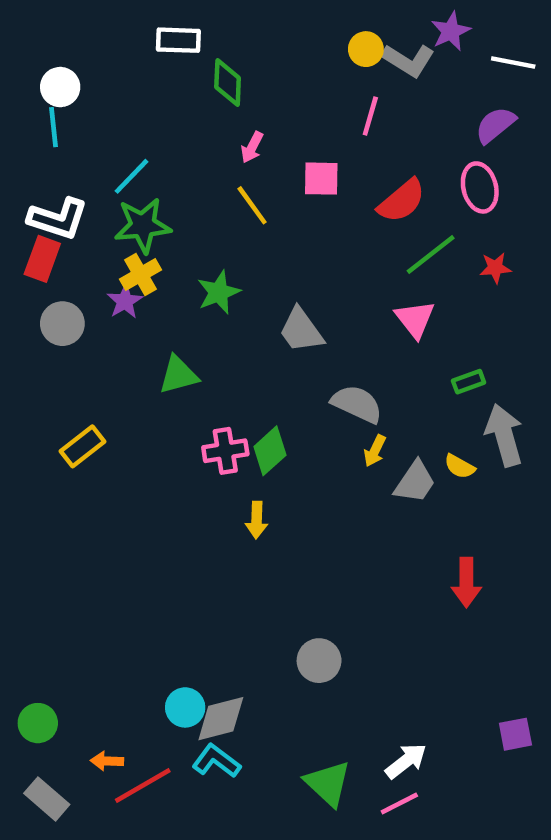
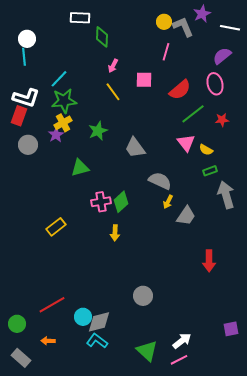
gray L-shape: (408, 60) -> (183, 27), turned -145
yellow rectangle: (82, 446) -> (56, 227), moved
yellow semicircle: (460, 466) -> (206, 150), moved
red line: (143, 786) -> (52, 305), moved

